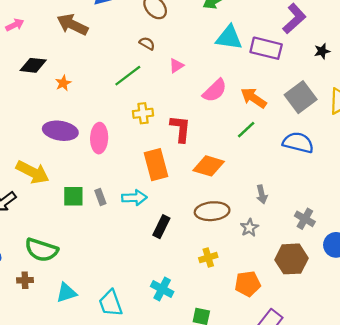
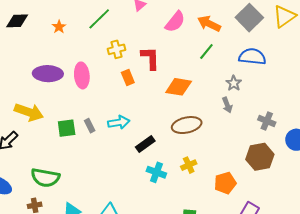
orange star: (63, 83) -> (59, 27), moved
orange rectangle: (156, 165) -> (128, 78), moved, size x0.6
black rectangle: (161, 227) -> (145, 144), turned 36
gray star: (249, 228) -> (234, 83), moved
cyan cross: (162, 289) -> (156, 172), moved

